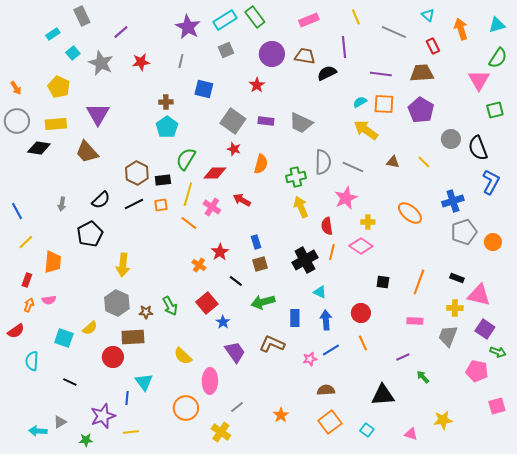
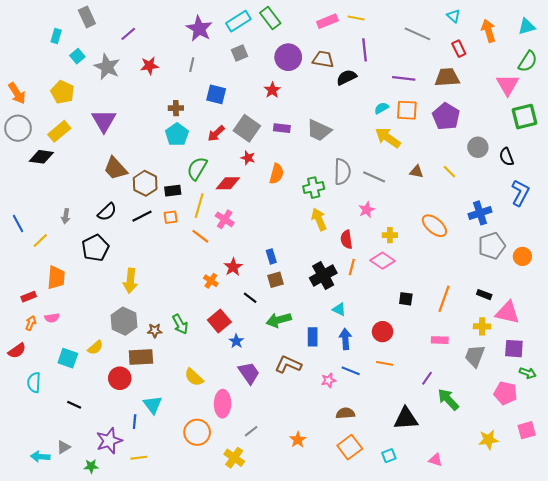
yellow line: (356, 17) -> (356, 18), moved, turned -56
cyan rectangle: (53, 34) -> (56, 36), turned -40
orange arrow: (16, 88) -> (17, 93), size x1.5
green square: (495, 110) -> (525, 117), size x1.4
yellow rectangle: (56, 124) -> (59, 131), turned -35
black semicircle: (478, 148) -> (506, 157), size x0.7
brown trapezoid: (87, 152) -> (115, 168), moved
pink star: (346, 198) -> (367, 210), size x0.7
red arrow: (242, 200) -> (216, 133), moved, turned -72
yellow line: (26, 242) -> (40, 240), moved
red rectangle: (27, 280) -> (29, 297), turned 48
purple square: (485, 329) -> (514, 349), turned -30
orange line: (363, 343) -> (385, 363), turned -56
blue line: (331, 350) -> (351, 371), turned 54
purple line: (403, 357) -> (427, 378), turned -32
green arrow: (423, 377) -> (448, 399), size x1.6
yellow star: (443, 420) -> (488, 440), moved
cyan square: (367, 430) -> (389, 456), turned 32

